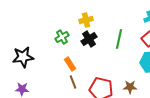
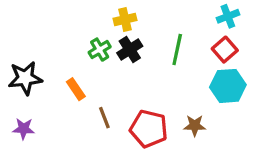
green cross: (62, 37) -> (100, 50), moved
orange rectangle: (70, 64) -> (76, 89), moved

